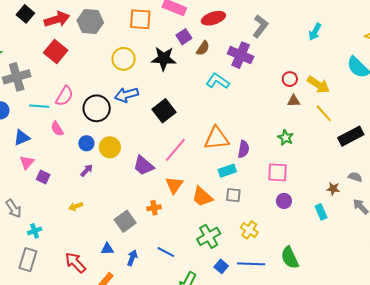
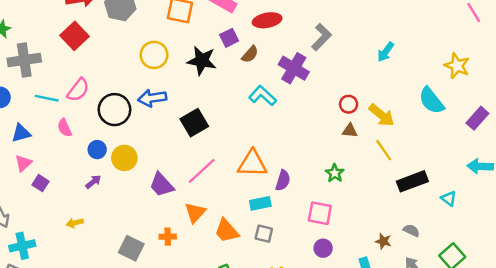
gray square: (125, 221) -> (131, 248), turned -35
cyan cross: (35, 231) -> (22, 246), size x1.5

